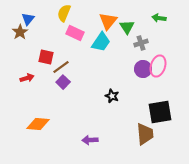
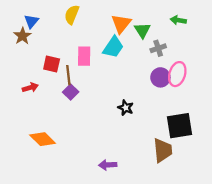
pink rectangle: (75, 33) -> (84, 56), moved, turned 66
brown line: (61, 67) -> (68, 75), turned -60
orange diamond: (38, 124) -> (43, 139), turned 40
purple arrow: (90, 140) -> (108, 165), moved

